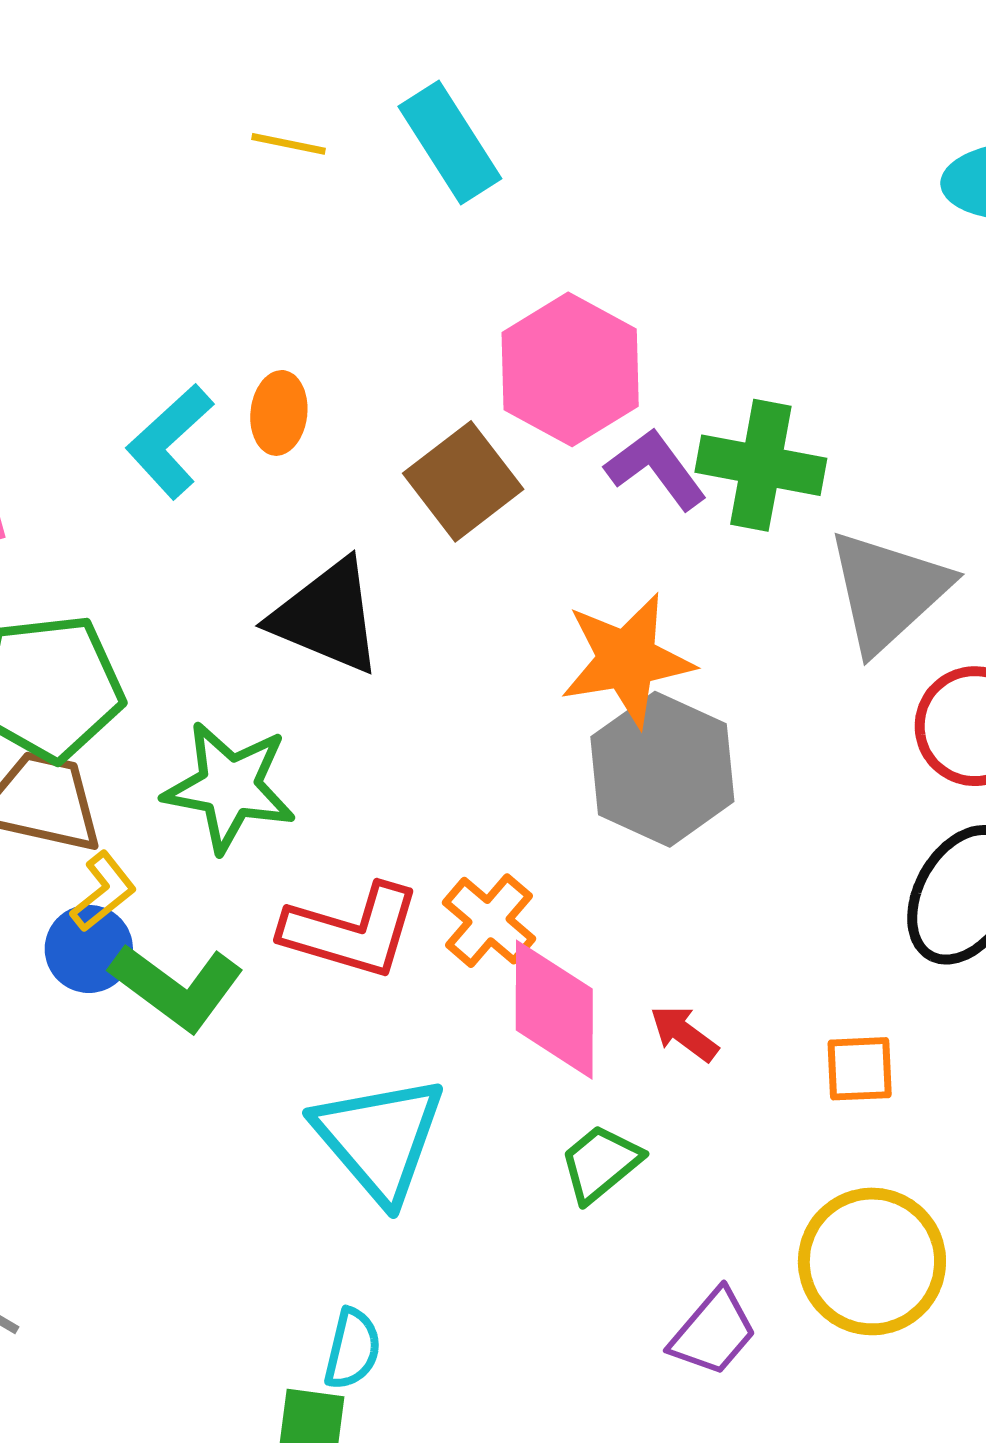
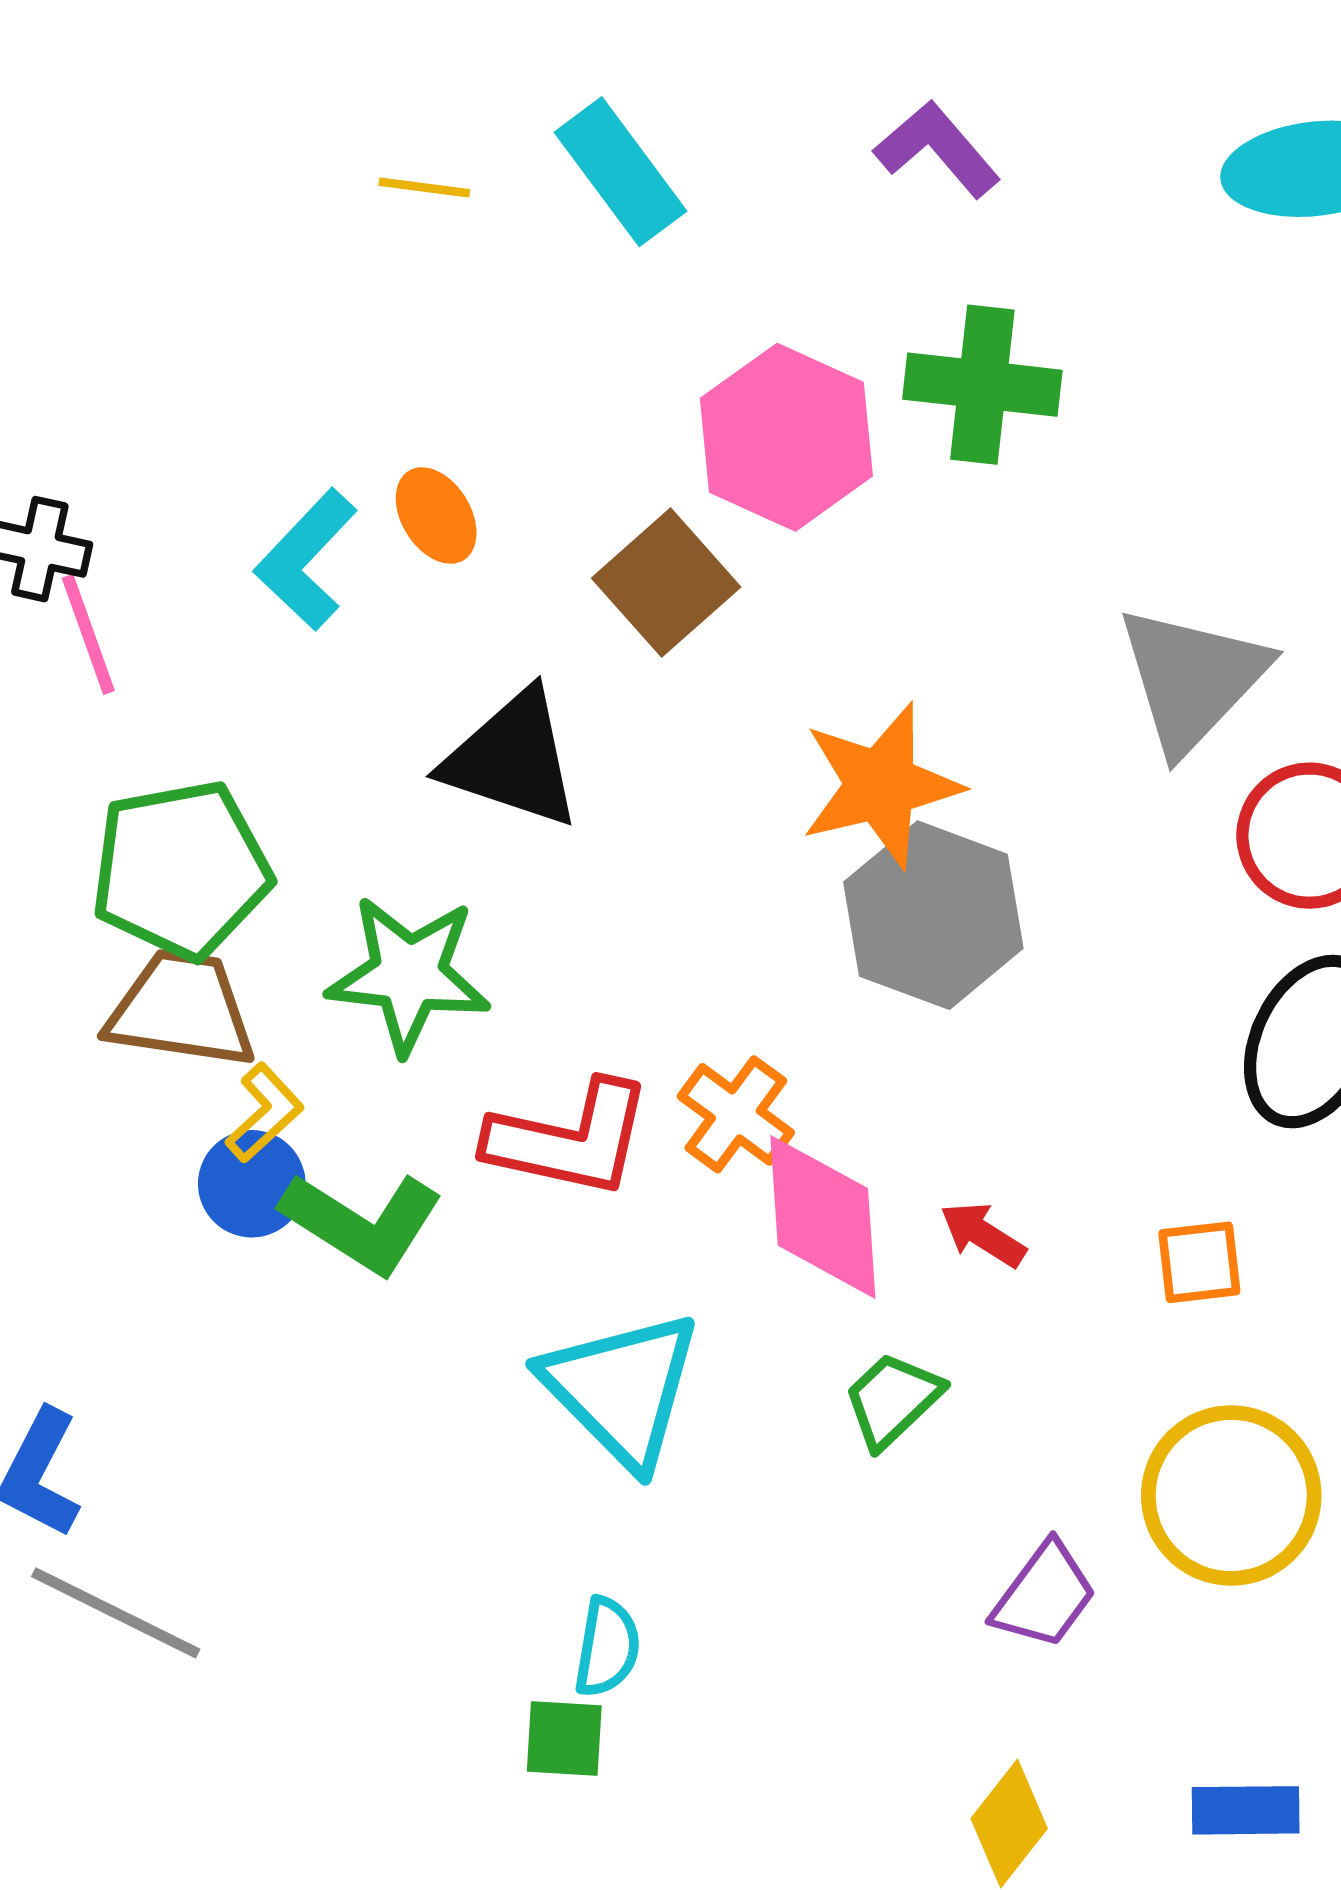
orange ellipse: (279, 413) -> (436, 515), turned -34
green cross: (761, 465) -> (982, 385), moved
purple L-shape: (656, 469) -> (937, 149), moved

